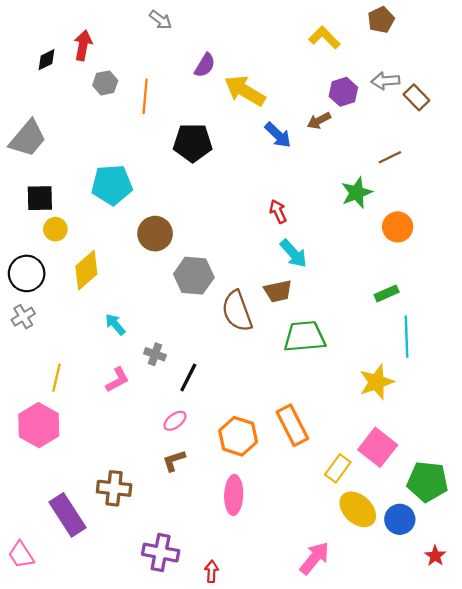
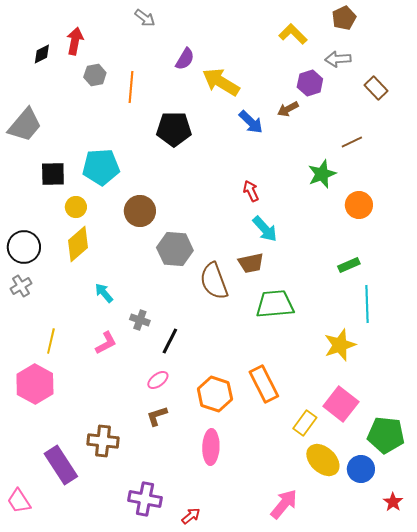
gray arrow: (385, 81) -> (338, 59), moved
black square: (40, 198) -> (53, 174), moved
yellow circle: (55, 229) -> (76, 207), moved
red arrow: (212, 571) -> (191, 516), turned 48

